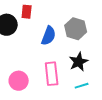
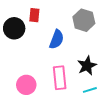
gray hexagon: (76, 29) -> (84, 20), moved

